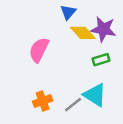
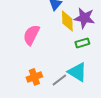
yellow diamond: (83, 33) -> (67, 21), turned 40

